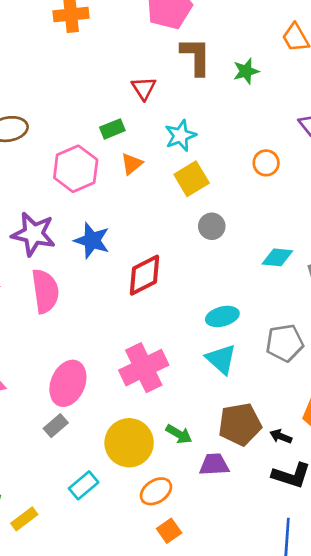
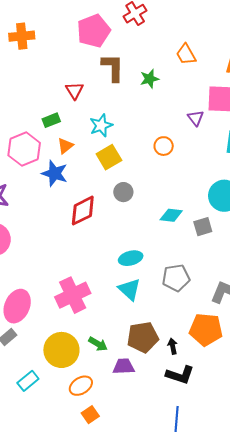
blue star: (92, 240) -> (55, 173), moved
red diamond: (145, 275) -> (83, 211), moved
black arrow: (281, 436) -> (173, 346), turned 56

